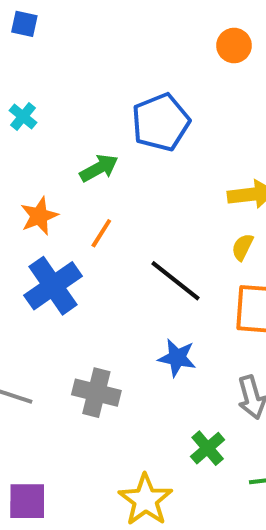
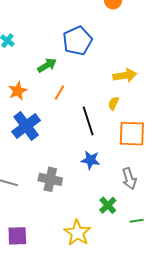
orange line: (101, 233) -> (60, 92), moved
yellow semicircle: (242, 247) -> (113, 103), moved
black line: (176, 281) -> (88, 121), turned 36

